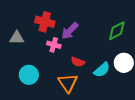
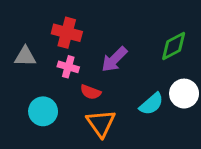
purple arrow: (70, 31) -> (114, 59), moved
pink cross: (54, 45) -> (68, 67), moved
red semicircle: (78, 62) -> (91, 92), moved

